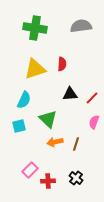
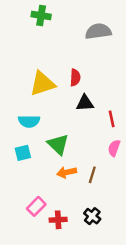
green cross: (35, 28) -> (41, 16), moved, size x0.7
black triangle: (70, 94) -> (85, 103), moved
red line: (92, 98) -> (112, 119), turned -56
cyan semicircle: (24, 100) -> (29, 121), turned 66

